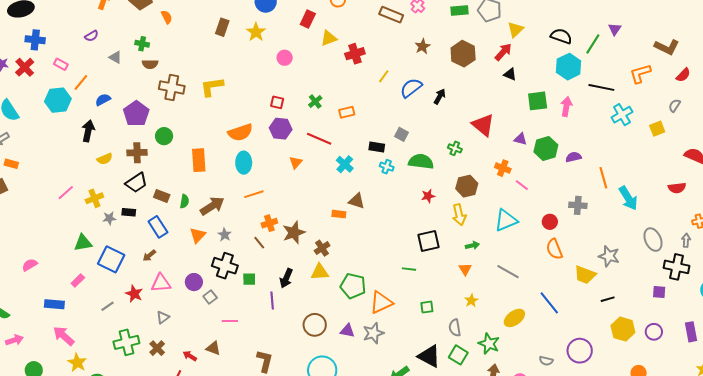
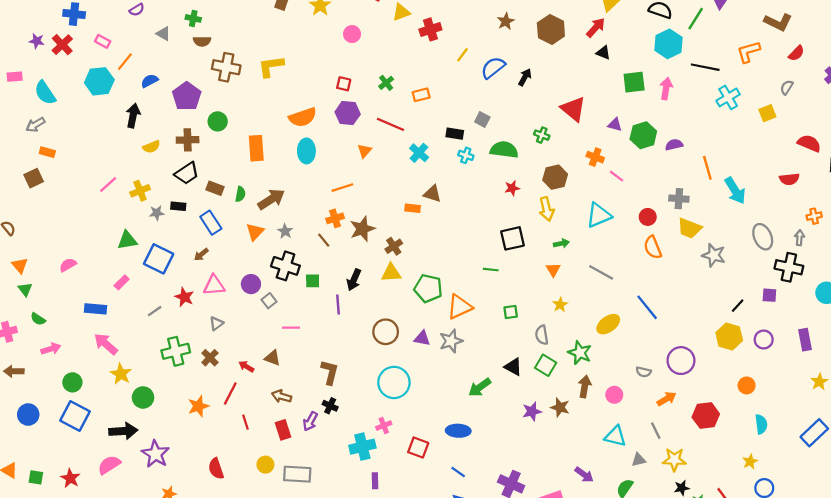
orange line: (254, 194) -> (342, 188), moved
yellow trapezoid: (585, 275) -> (689, 228), moved
black line: (608, 299) -> (738, 306), moved, turned -32
black triangle: (429, 356) -> (513, 367), size x0.7

